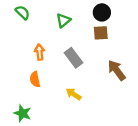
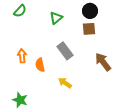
green semicircle: (23, 12) -> (20, 11), turned 88
orange arrow: (40, 52) -> (22, 56), moved
orange semicircle: (35, 79) -> (40, 65), moved

